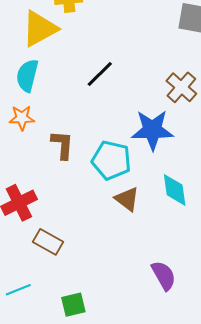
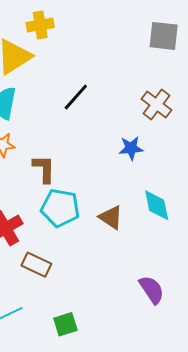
blue star: (152, 130) -> (131, 148), size x0.6
cyan pentagon: (111, 160) -> (60, 208), moved

